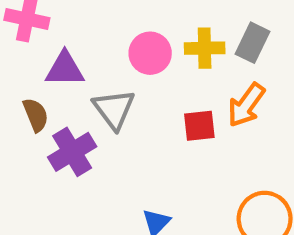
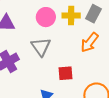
gray triangle: (114, 109) -> (41, 47), moved
red square: (199, 126) -> (65, 73), moved

